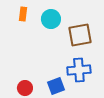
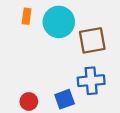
cyan circle: (51, 19) -> (59, 22), size x1.4

